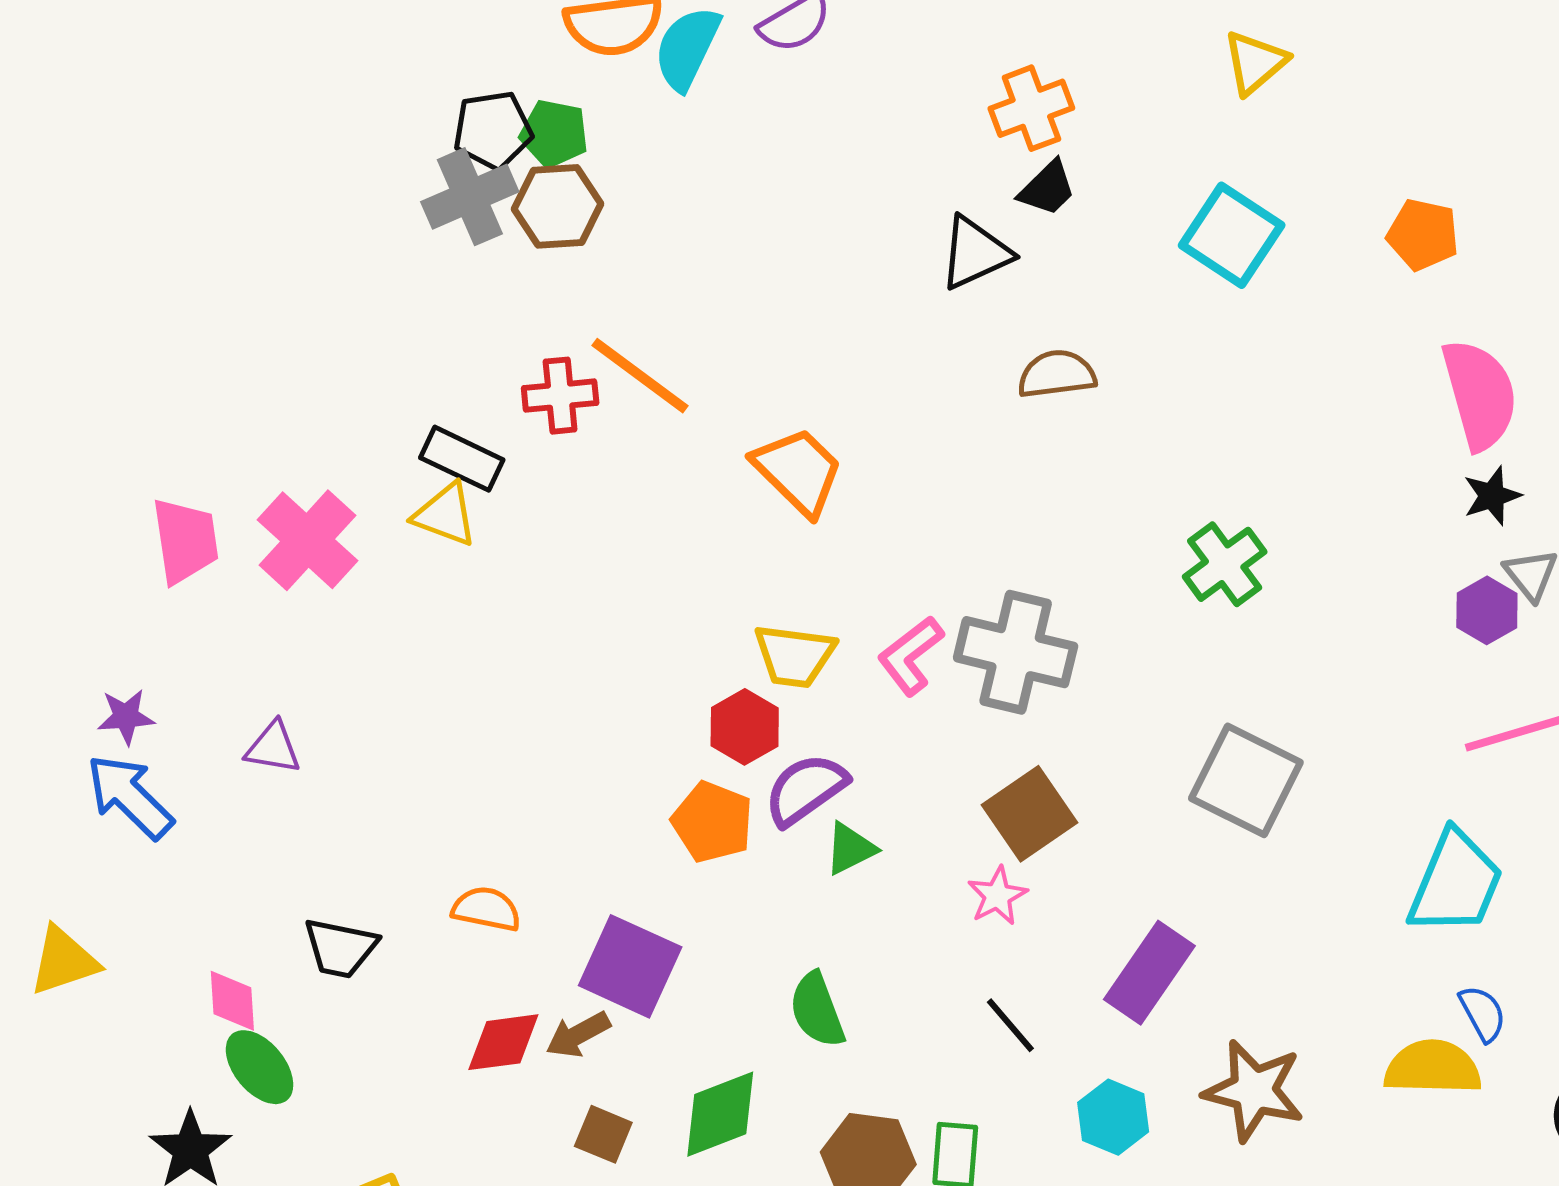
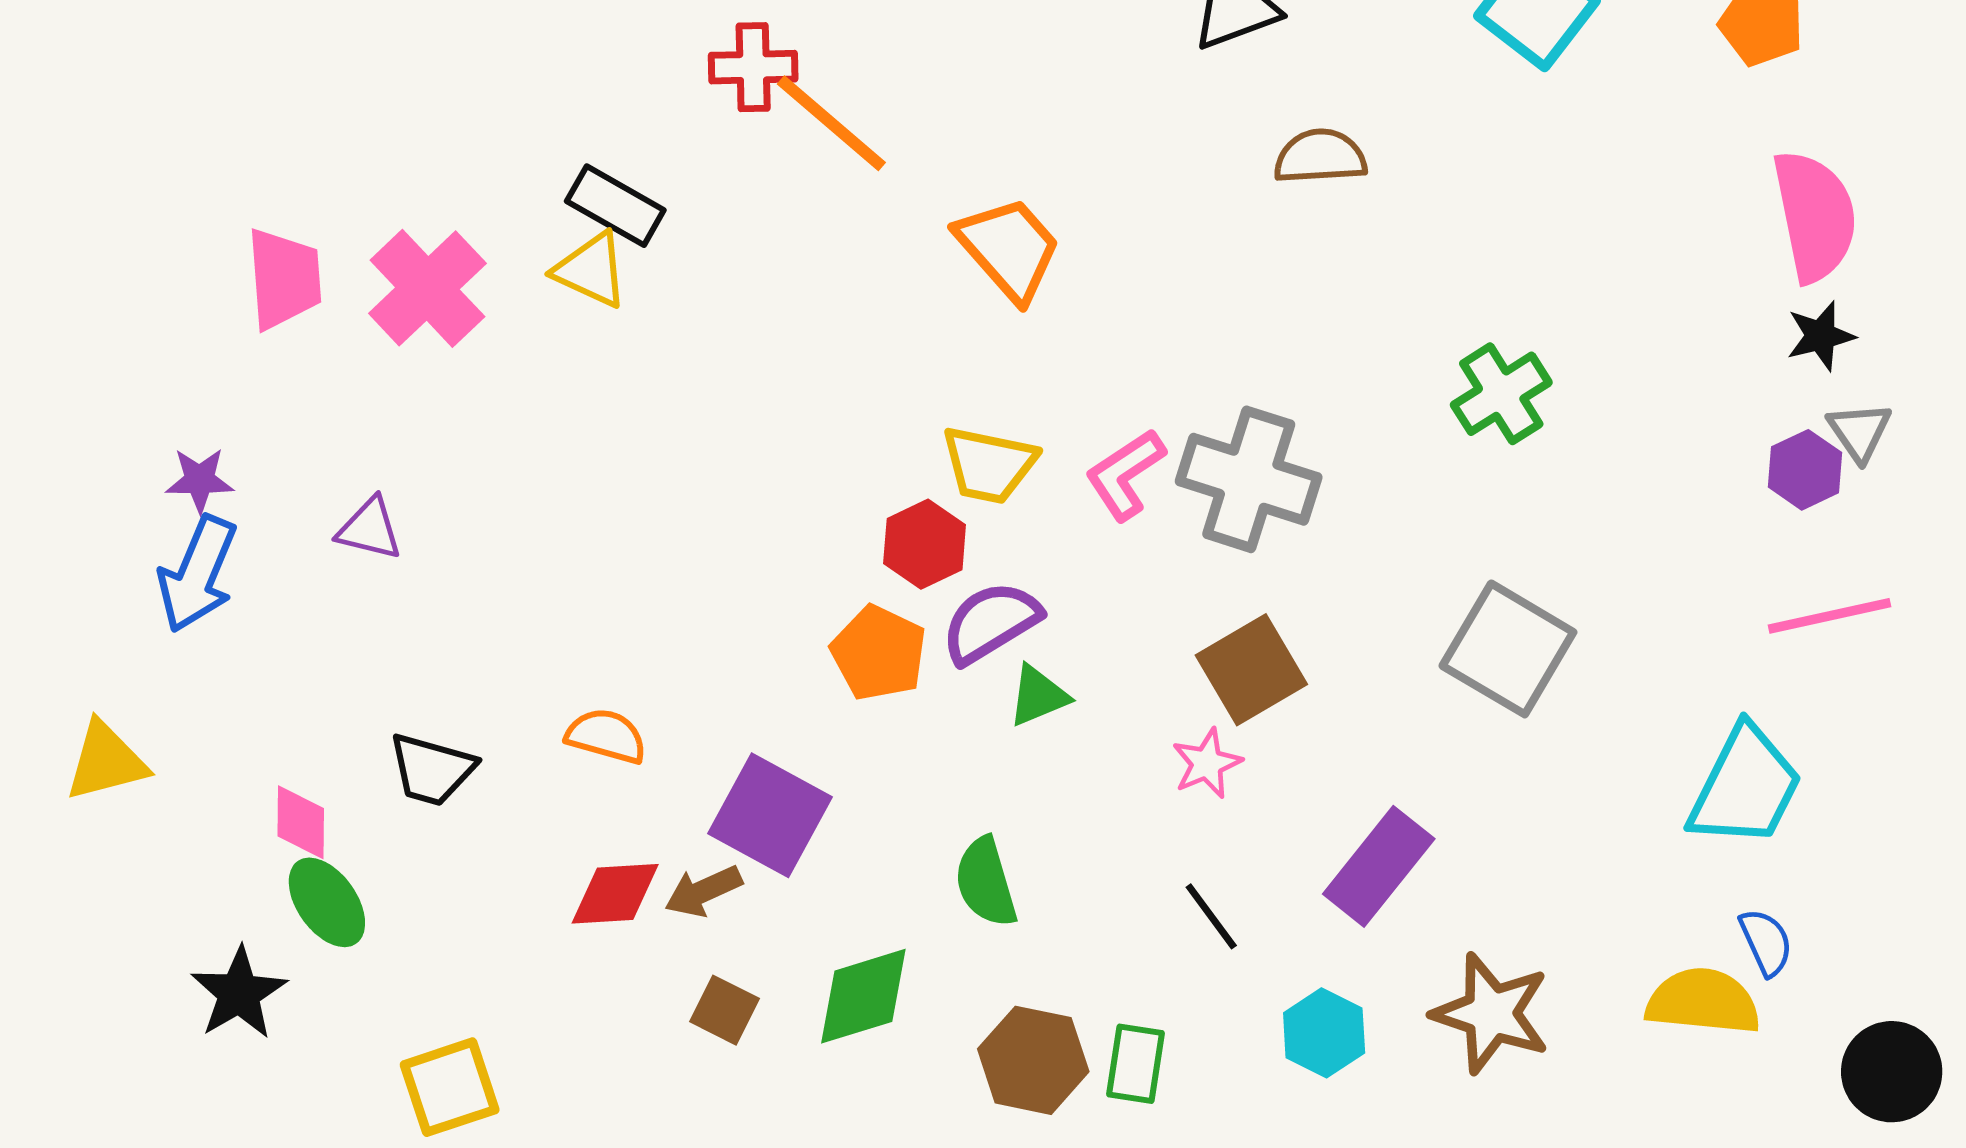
red cross: (560, 396) -> (753, 67), moved
blue arrow: (130, 797) -> (197, 574), turned -116

